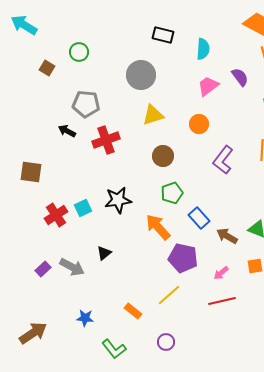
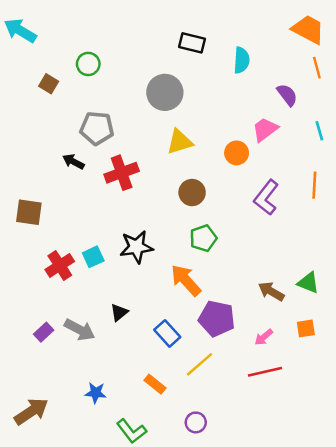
pink trapezoid: (208, 86) -> (265, 129), moved
blue rectangle: (199, 218) -> (167, 333), moved

